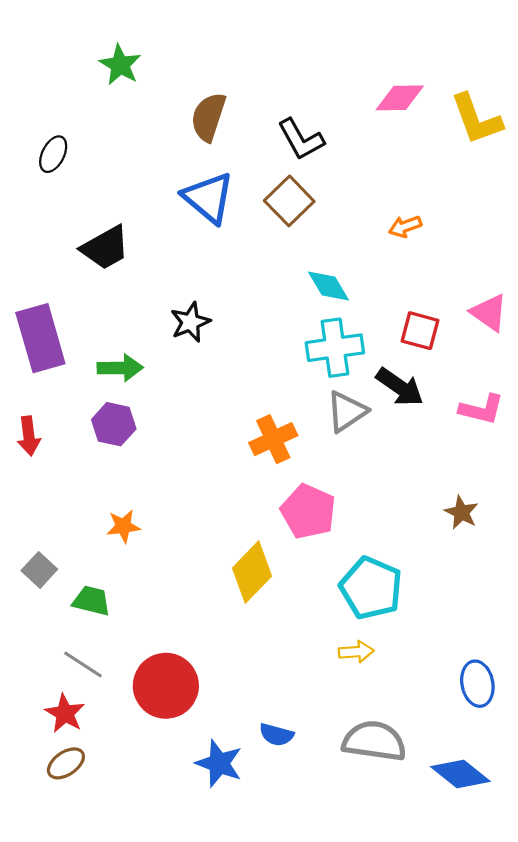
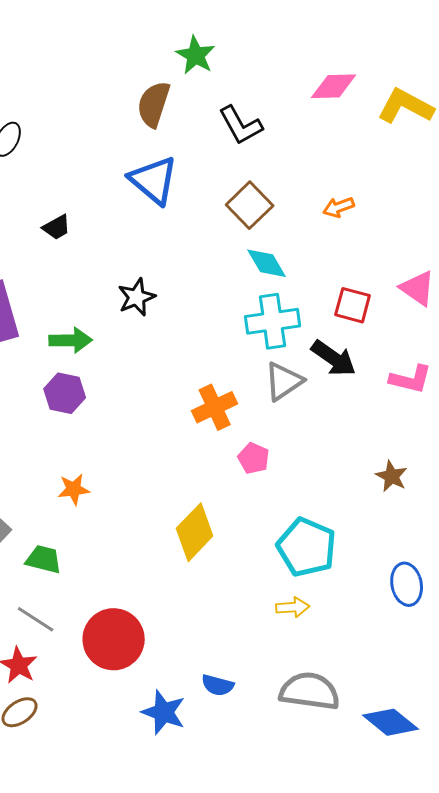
green star: (120, 65) -> (196, 55), moved
yellow L-shape: (476, 119) -> (406, 106), turned 138
brown square: (289, 201) -> (250, 205), moved
black trapezoid: (105, 248) -> (57, 227), size x0.6
pink pentagon: (308, 511) -> (254, 458), moved, size x0.6
blue ellipse: (477, 684) -> (407, 584), moved

